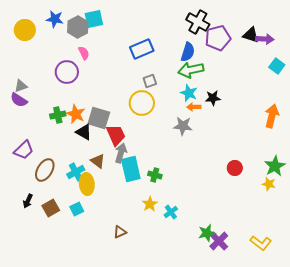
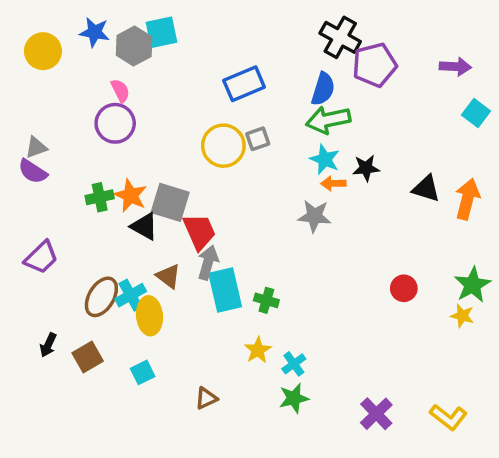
black triangle: (251, 35) -> (426, 189), moved
pink semicircle: (84, 53) -> (120, 91), moved
yellow circle: (142, 103) -> (223, 146), moved
brown ellipse: (45, 170) -> (101, 297), moved
cyan square: (77, 209) -> (143, 372), moved
green star: (207, 233) -> (294, 398), moved

